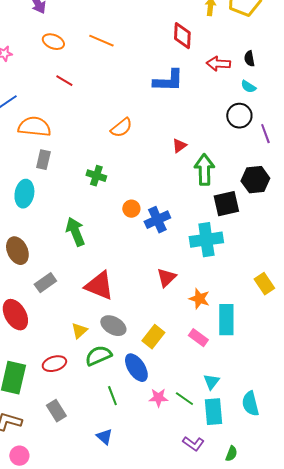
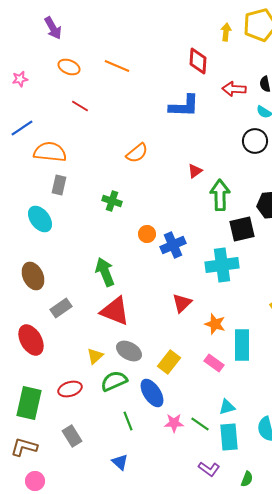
cyan ellipse: (24, 194) -> (40, 219), turned -48
green arrow: (75, 232) -> (105, 272), moved
cyan triangle: (211, 382) -> (227, 407), turned 36

